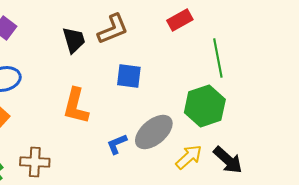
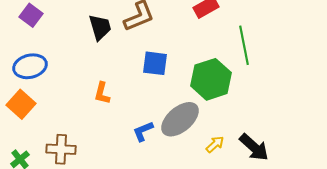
orange L-shape: (76, 106) -> (102, 93), size x0.6
green hexagon: (205, 106) -> (211, 79), moved
yellow arrow: (189, 157) -> (215, 144), size x0.7

